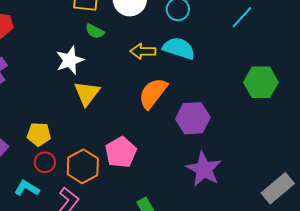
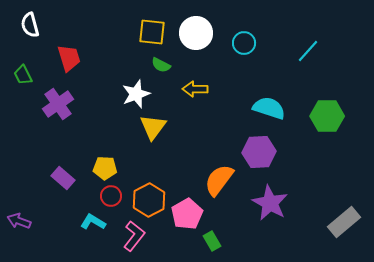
cyan semicircle: (179, 48) -> (269, 108), moved
yellow arrow: (143, 51) -> (195, 89), moved
orange semicircle: (153, 93) -> (219, 180), moved
pink pentagon: (121, 152) -> (187, 214), moved

